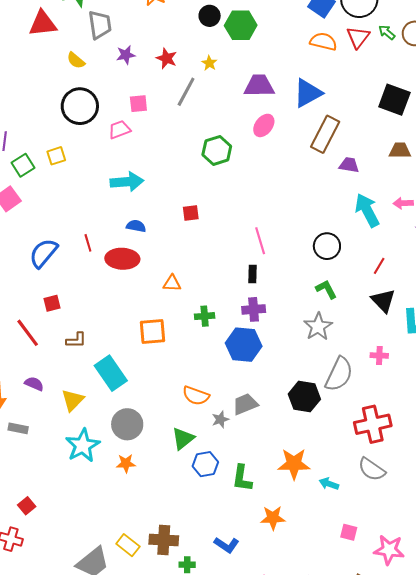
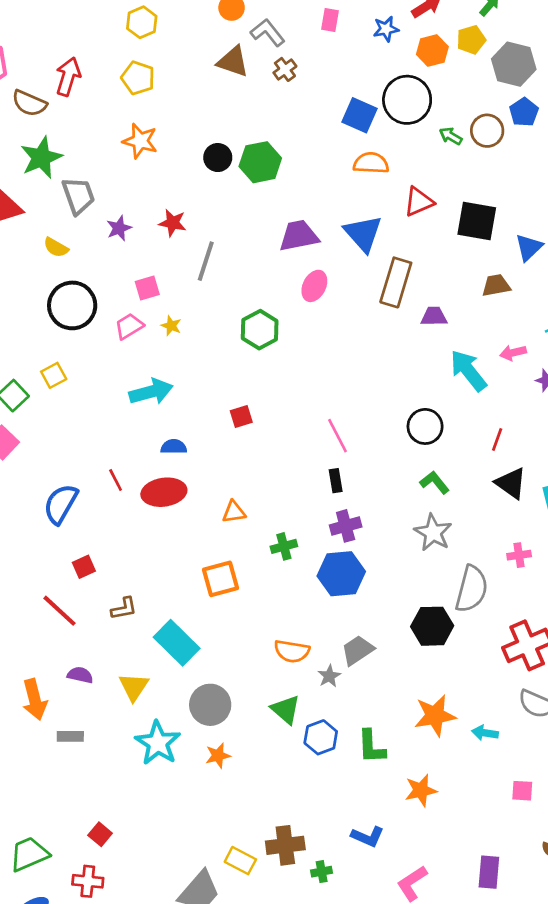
red triangle: (358, 37) -> (419, 202), moved, turned 40
yellow star: (209, 63) -> (171, 326), moved
blue triangle: (308, 93) -> (363, 234), turned -32
green triangle: (183, 438) -> (286, 710), turned -30

